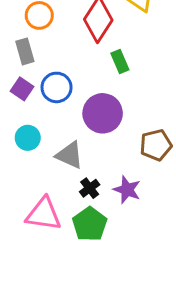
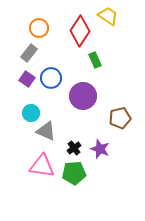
gray rectangle: (25, 51) -> (29, 53), turned 54
gray triangle: (69, 155) -> (46, 131), moved
green pentagon: (90, 224) -> (74, 173), turned 30

